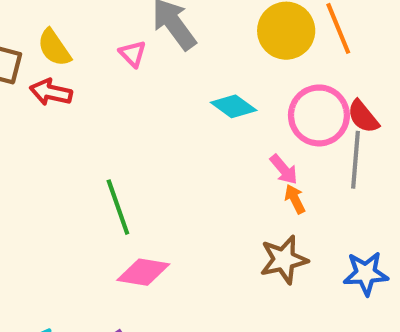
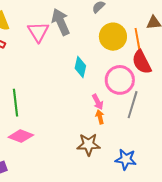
pink triangle: (133, 54) -> (38, 32), size x1.6
cyan diamond: (234, 106) -> (80, 67), turned 55
red semicircle: (363, 117) -> (142, 62), moved, size x1.4

